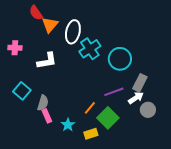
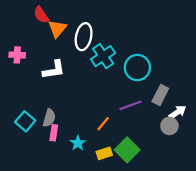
cyan square: (22, 91) -> (25, 121), moved
white arrow: (136, 98) -> (177, 112), moved
pink rectangle: (47, 116) -> (54, 133), turned 32
green square: (108, 118) -> (127, 150), moved

